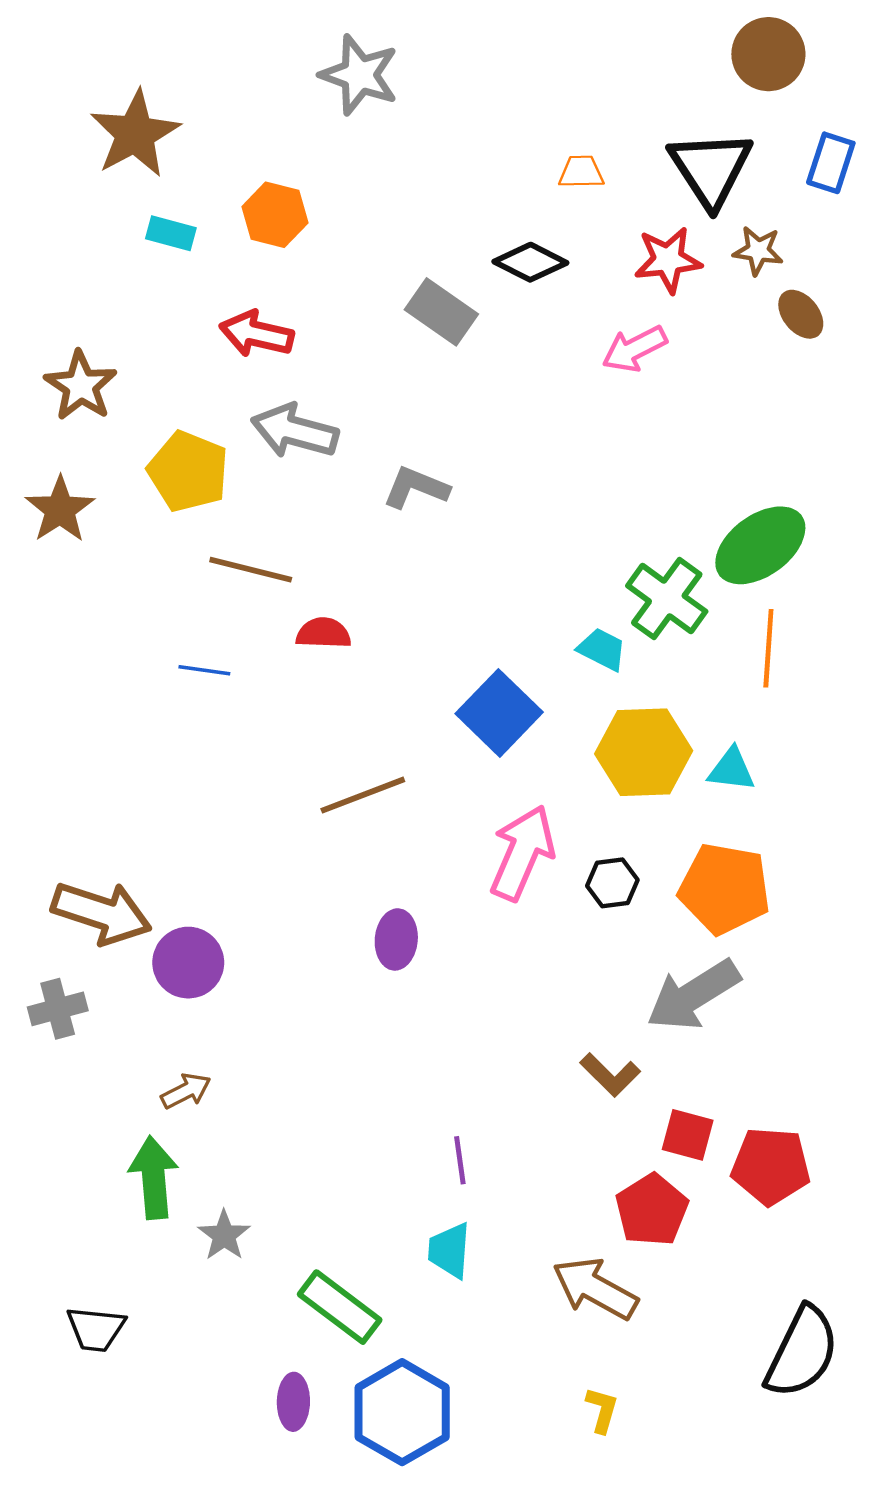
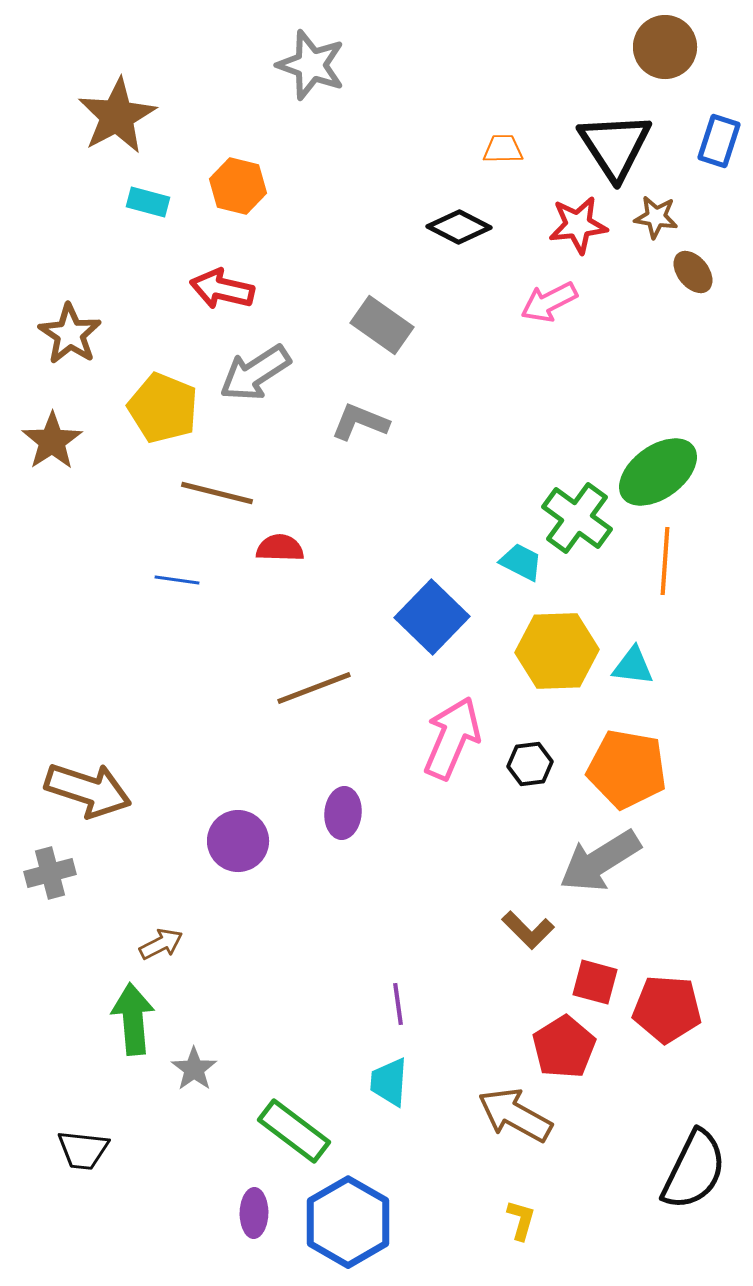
gray rectangle: (441, 312) -> (382, 325), moved
gray arrow: (295, 431) -> (255, 373), turned -48
purple circle: (188, 963) -> (238, 841), moved

